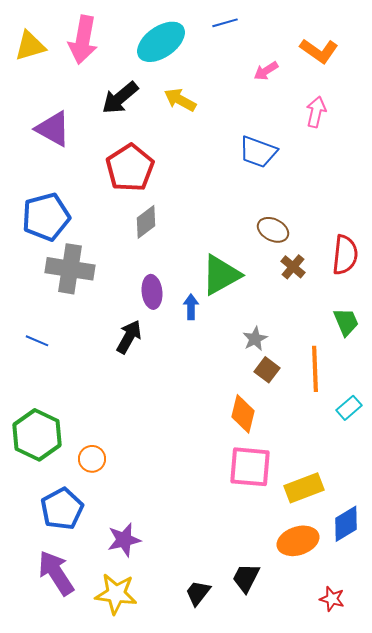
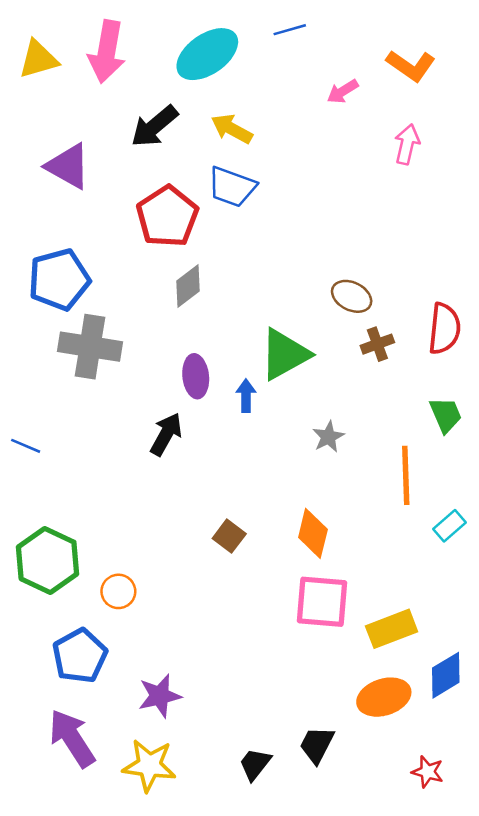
blue trapezoid: (258, 152) -> (232, 187), moved
brown cross: (293, 267) -> (377, 344), turned 30
blue line: (37, 341) -> (26, 446), moved
brown square: (267, 370) -> (229, 536), moved

